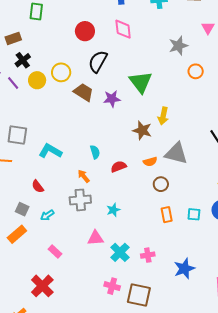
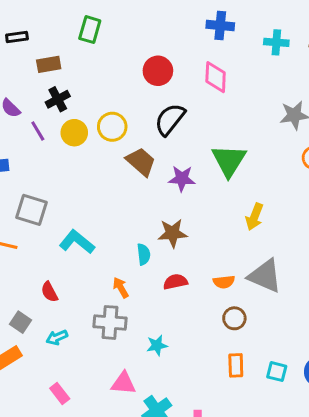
brown star: (142, 130) -> (173, 233), moved, turned -30

